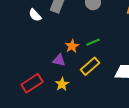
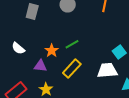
white semicircle: (35, 15) -> (18, 48), moved

